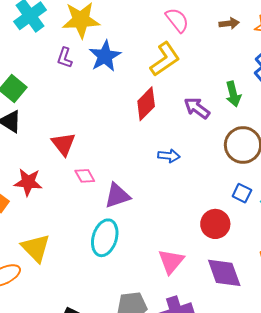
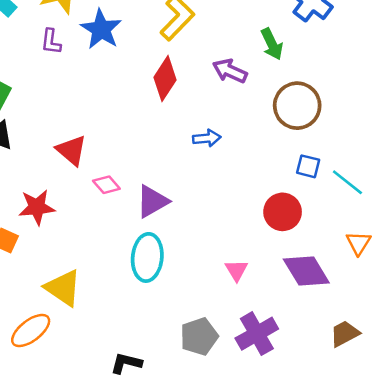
pink triangle: (171, 261) -> (236, 270), size x0.7

